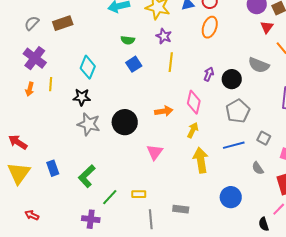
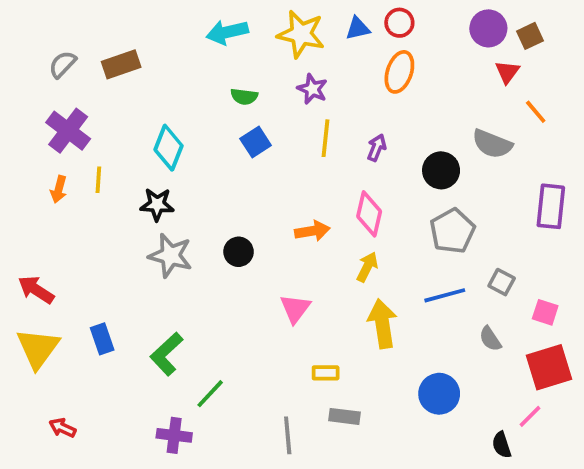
purple arrow: (209, 74) -> (377, 148), moved
black circle: (125, 122) -> (239, 252), size x0.6
yellow rectangle: (139, 194) -> (326, 373), moved

